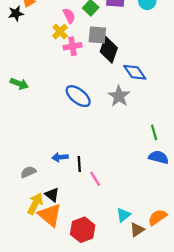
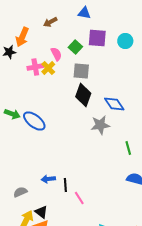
pink cross: (72, 46) -> (35, 67), moved
black diamond: (109, 50) -> (83, 95), moved
blue ellipse: (78, 96) -> (34, 121), moved
gray star: (119, 96) -> (100, 125), turned 30
green line: (154, 132) -> (128, 148), moved

